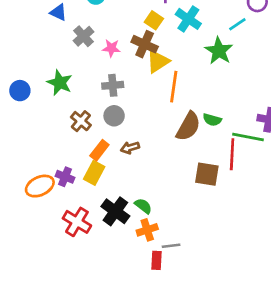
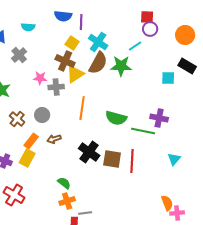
pink star: (111, 48) -> (40, 78), moved
green star: (219, 51) -> (121, 66), turned -30
gray cross: (113, 85) -> (56, 87), moved
orange line: (174, 87) -> (82, 108), moved
green semicircle: (212, 120) -> (116, 118), size x1.5
brown semicircle: (188, 126) -> (98, 63), moved
red line: (232, 154) -> (132, 161), moved
black cross: (115, 211) -> (89, 152), moved

